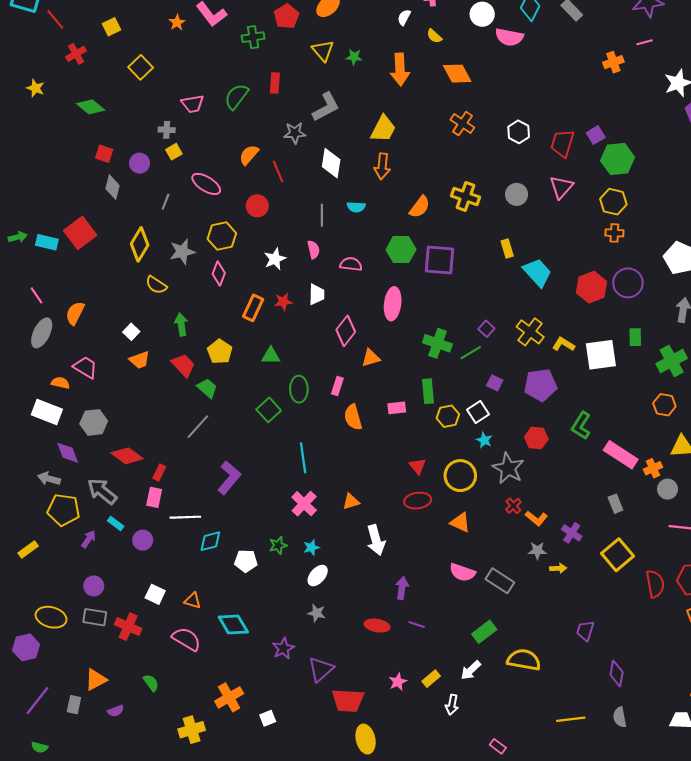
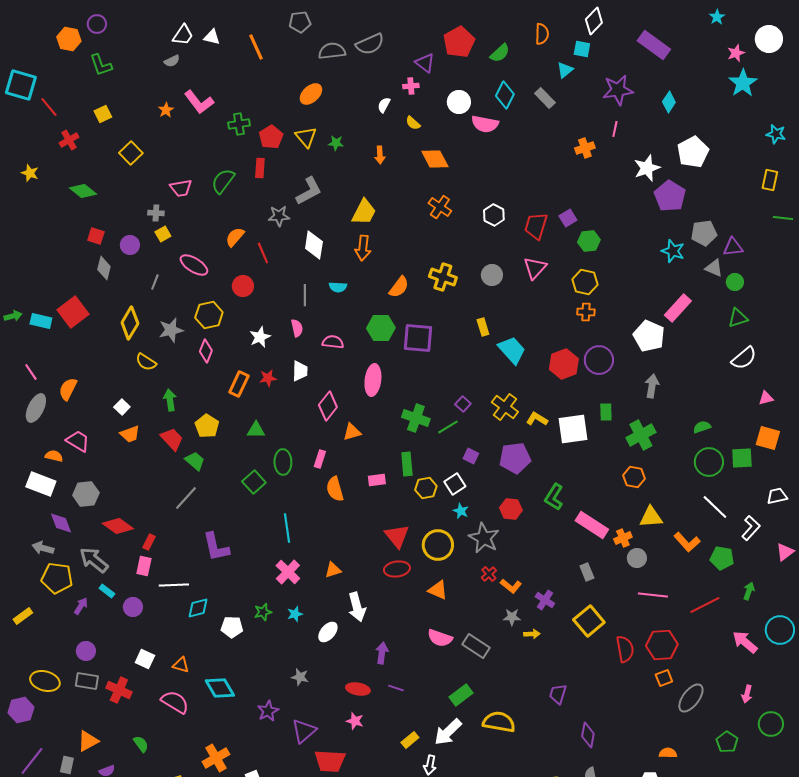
red pentagon: (286, 16) -> (271, 137), moved
pink line: (645, 42) -> (615, 129), turned -63
orange arrow: (400, 69) -> (380, 155), size x0.6
green hexagon: (618, 159) -> (589, 241), size x0.7
red triangle: (418, 466) -> (397, 536), size x1.5
purple L-shape: (229, 478) -> (216, 547), turned 128
white ellipse: (318, 576) -> (328, 632), moved
white arrow: (471, 670) -> (448, 732), size x1.4
pink star: (398, 682) -> (355, 721), moved, turned -30

